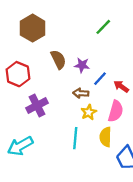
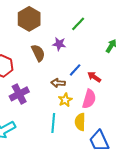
brown hexagon: (33, 28) -> (29, 19), moved
purple star: (82, 65) -> (59, 44), moved

